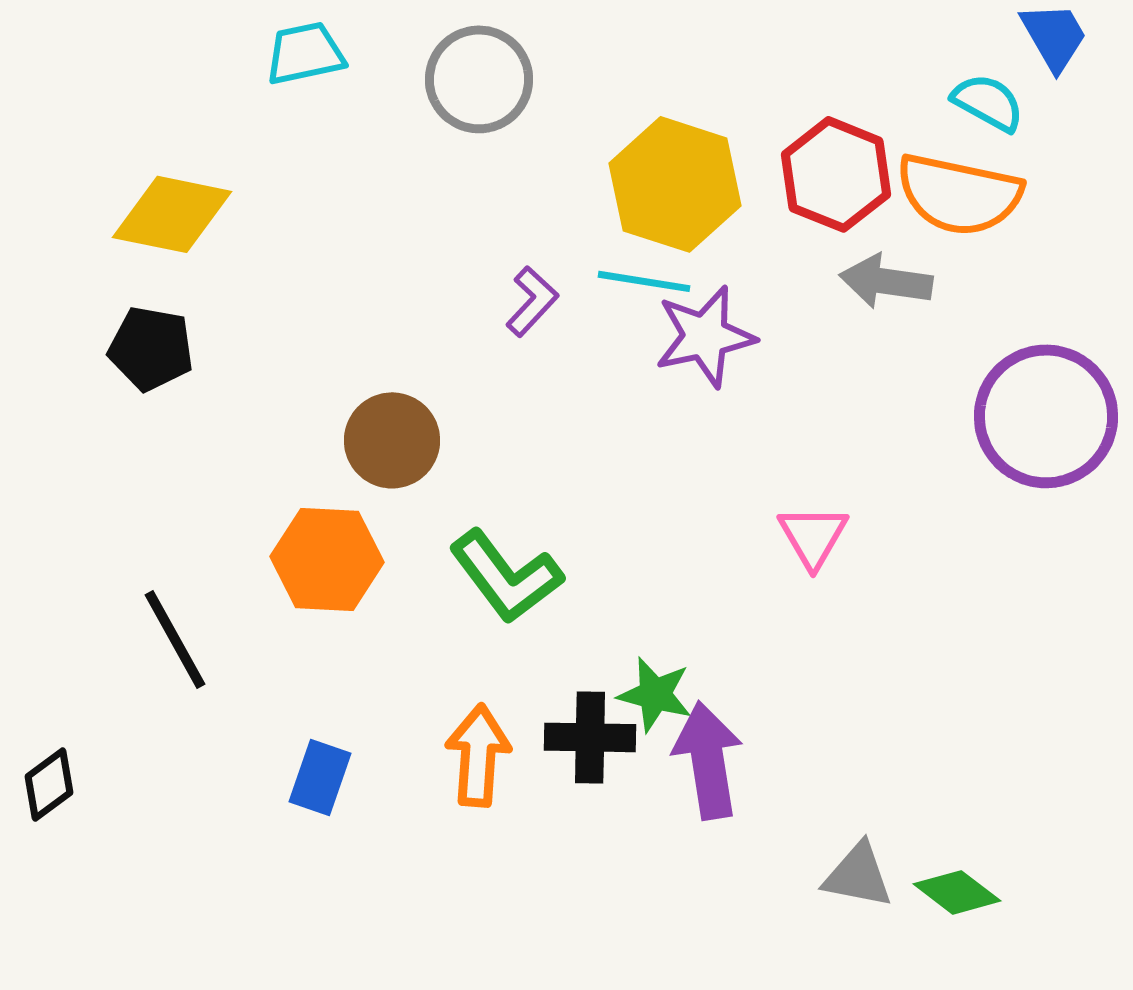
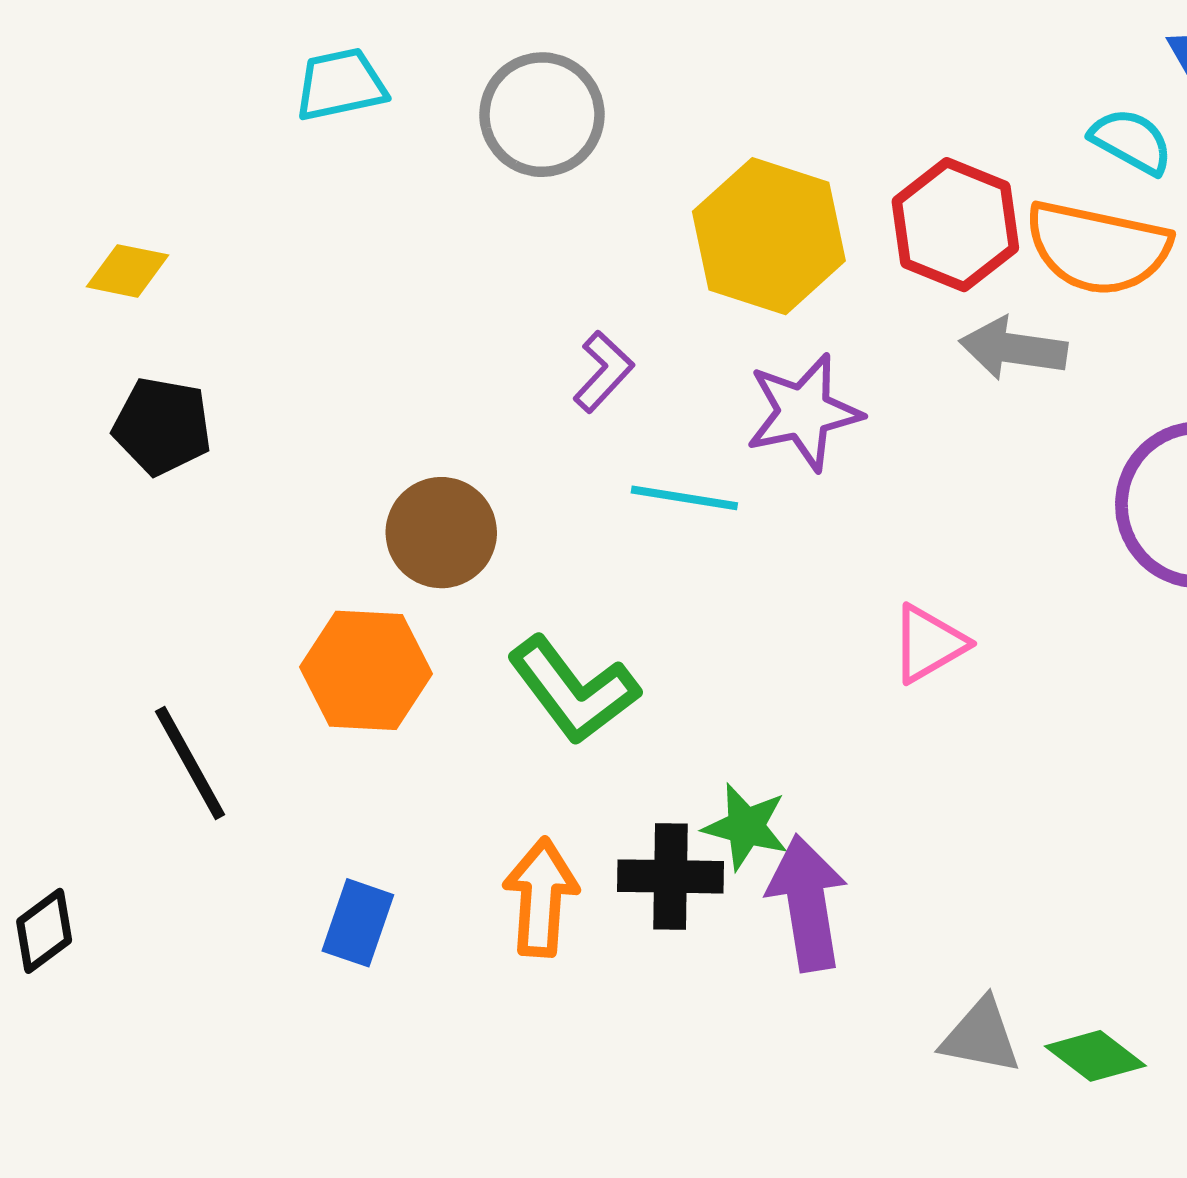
yellow diamond: (172, 214) -> (127, 271), moved, size x0.6
cyan line: (644, 281) -> (684, 498), moved
pink triangle: (813, 536) -> (929, 644), turned 30

